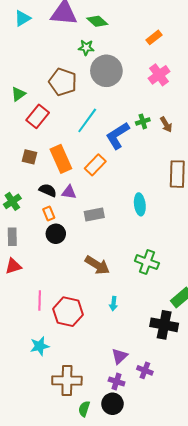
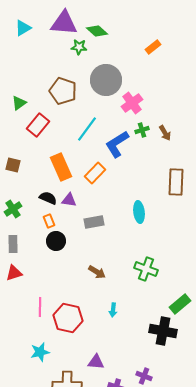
green star: (86, 48) -> (79, 47), moved
pink cross: (159, 75) -> (132, 103), moved
brown square: (29, 157) -> (13, 165), moved
brown arrow: (97, 265) -> (97, 272), size x0.7
purple triangle: (120, 356) -> (96, 362), moved, turned 48

